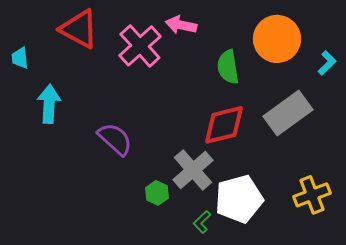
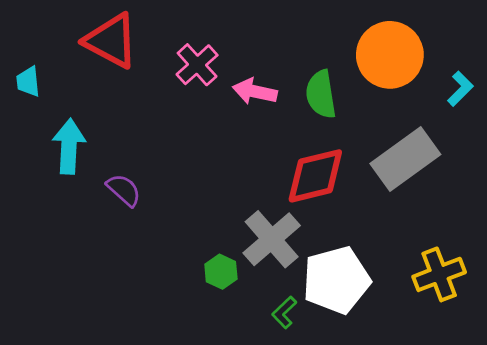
pink arrow: (181, 25) -> (255, 91), moved
pink cross: (140, 46) -> (197, 65), size x0.7
purple semicircle: (115, 139) -> (124, 190), moved, size x0.7

